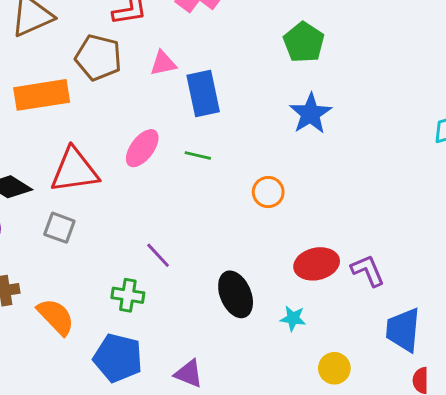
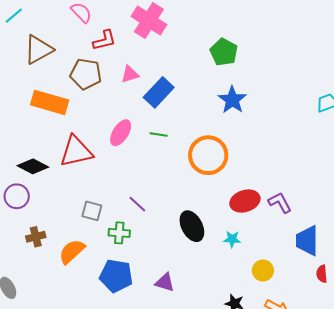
blue rectangle: (203, 94) -> (159, 92), turned 60
orange rectangle: (42, 95) -> (50, 102), turned 30
orange circle: (268, 192) -> (208, 155), size x1.8
gray square: (59, 228) -> (92, 211), moved
orange semicircle: (56, 317) -> (72, 251), turned -84

